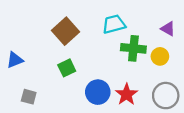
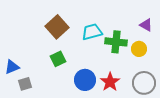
cyan trapezoid: (114, 24) -> (92, 32), moved
blue triangle: (15, 60) -> (12, 67), moved
gray square: (29, 97) -> (25, 84), turned -32

